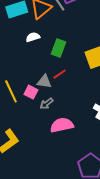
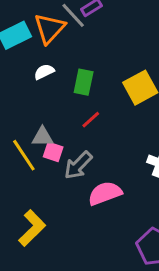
gray triangle: (44, 82) -> (43, 137), moved
gray arrow: (47, 104) -> (78, 165), size x1.5

